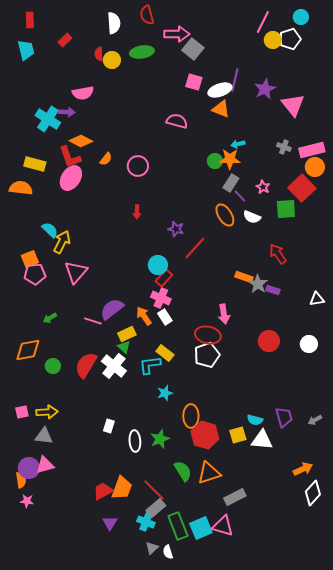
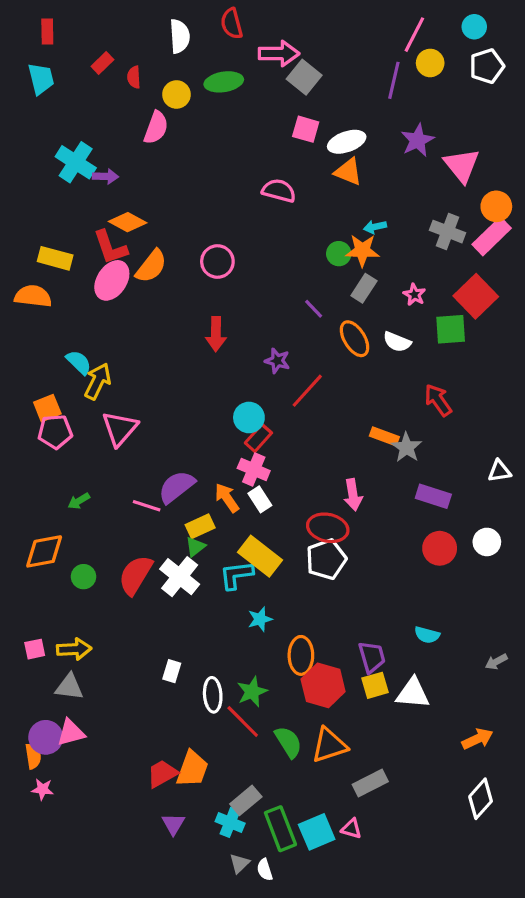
white pentagon: (290, 39) -> (487, 66), moved
red semicircle: (99, 54) -> (134, 77), moved
purple line: (235, 80) -> (394, 80), moved
pink semicircle: (83, 93) -> (156, 128), moved, turned -60
cyan cross: (48, 119) -> (76, 162), moved
gray cross: (284, 147) -> (447, 232), size x1.5
pink rectangle: (312, 150) -> (492, 236), turned -30
orange semicircle: (106, 159) -> (151, 266), moved, size x1.6
orange circle: (315, 167) -> (496, 206), moved
purple line: (240, 196) -> (314, 309), moved
red arrow: (137, 212) -> (216, 334), size x1.5
purple rectangle: (273, 290) -> (433, 496), moved, size x1.5
red circle: (269, 341) -> (440, 548), moved
green triangle: (124, 347) -> (195, 547), turned 40
yellow rectangle: (165, 353) -> (260, 556), size x1.5
purple trapezoid: (284, 417) -> (372, 657), moved
cyan semicircle: (255, 420) -> (427, 635), moved
red line: (154, 490) -> (243, 722), moved
white diamond: (313, 493) -> (481, 799), moved
pink triangle: (223, 526) -> (351, 829), size x0.6

